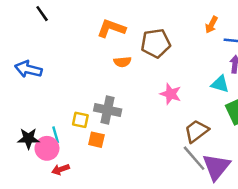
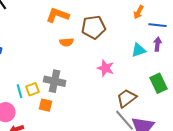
cyan triangle: (220, 84) -> (139, 50), moved, turned -35
yellow square: (80, 120) -> (33, 89), turned -32
cyan line: (56, 135) -> (20, 91), moved

